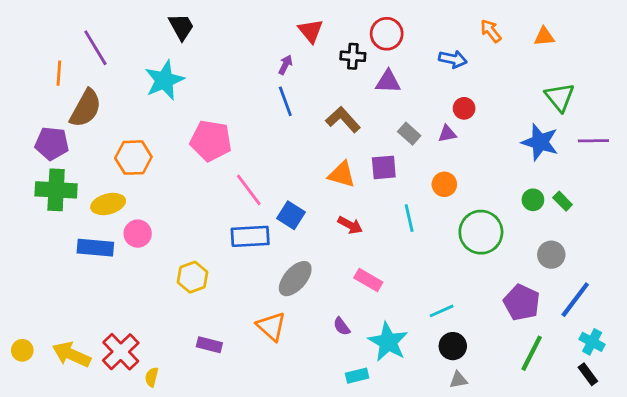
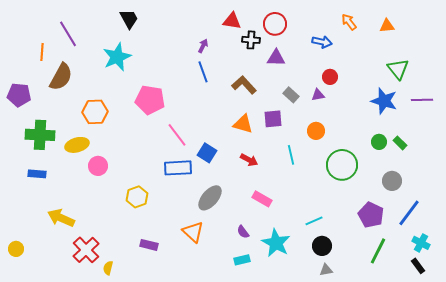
red triangle: (311, 31) -> (232, 21), moved, turned -42
purple pentagon: (52, 144) -> (19, 95), moved
blue rectangle: (95, 248) -> (37, 174), moved, size x0.7
yellow arrow: (72, 355) -> (61, 218), moved
cyan rectangle: (357, 376) -> (242, 260), moved

